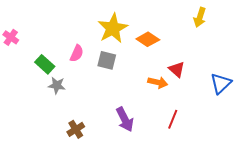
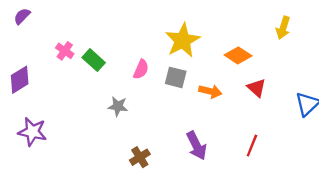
orange diamond: (148, 39) -> (238, 55), moved
green rectangle: (45, 64) -> (94, 60), moved
orange arrow: (158, 82) -> (210, 91), moved

